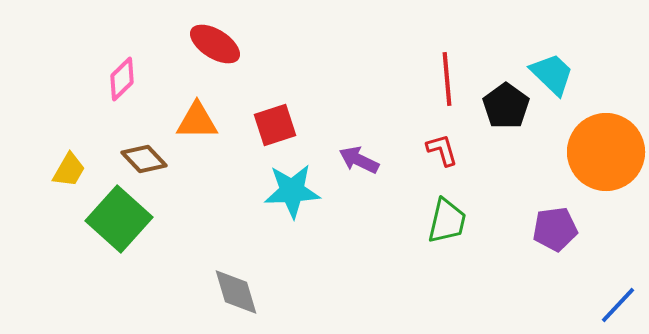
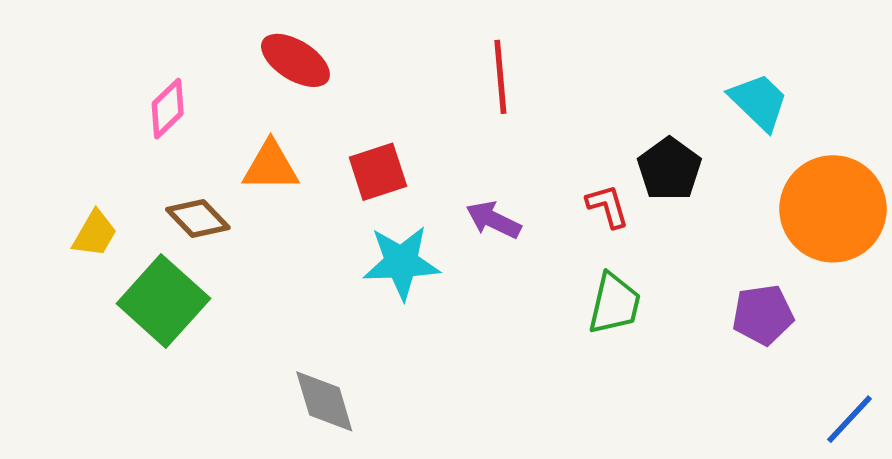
red line: (447, 79) -> (500, 77), moved
black pentagon: (506, 106) -> (669, 169), moved

